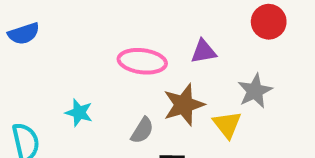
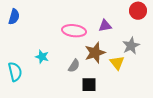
blue semicircle: (24, 34) -> (14, 17), turned -56

